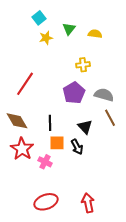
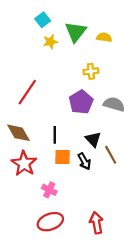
green triangle: (69, 29) -> (76, 32), size x1.5
brown line: (110, 118) -> (111, 155), moved
pink cross: (45, 162) -> (49, 190), moved

